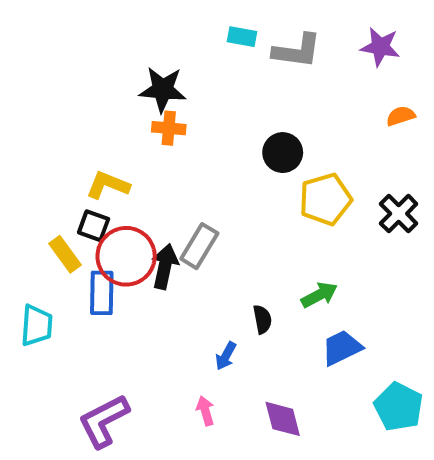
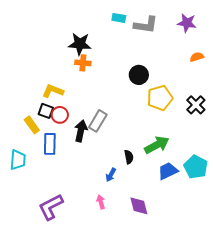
red circle: (126, 256) -> (60, 115), moved, size x0.6
green arrow: (319, 295) -> (157, 145), size x1.4
cyan pentagon: (399, 407) -> (196, 167), moved

